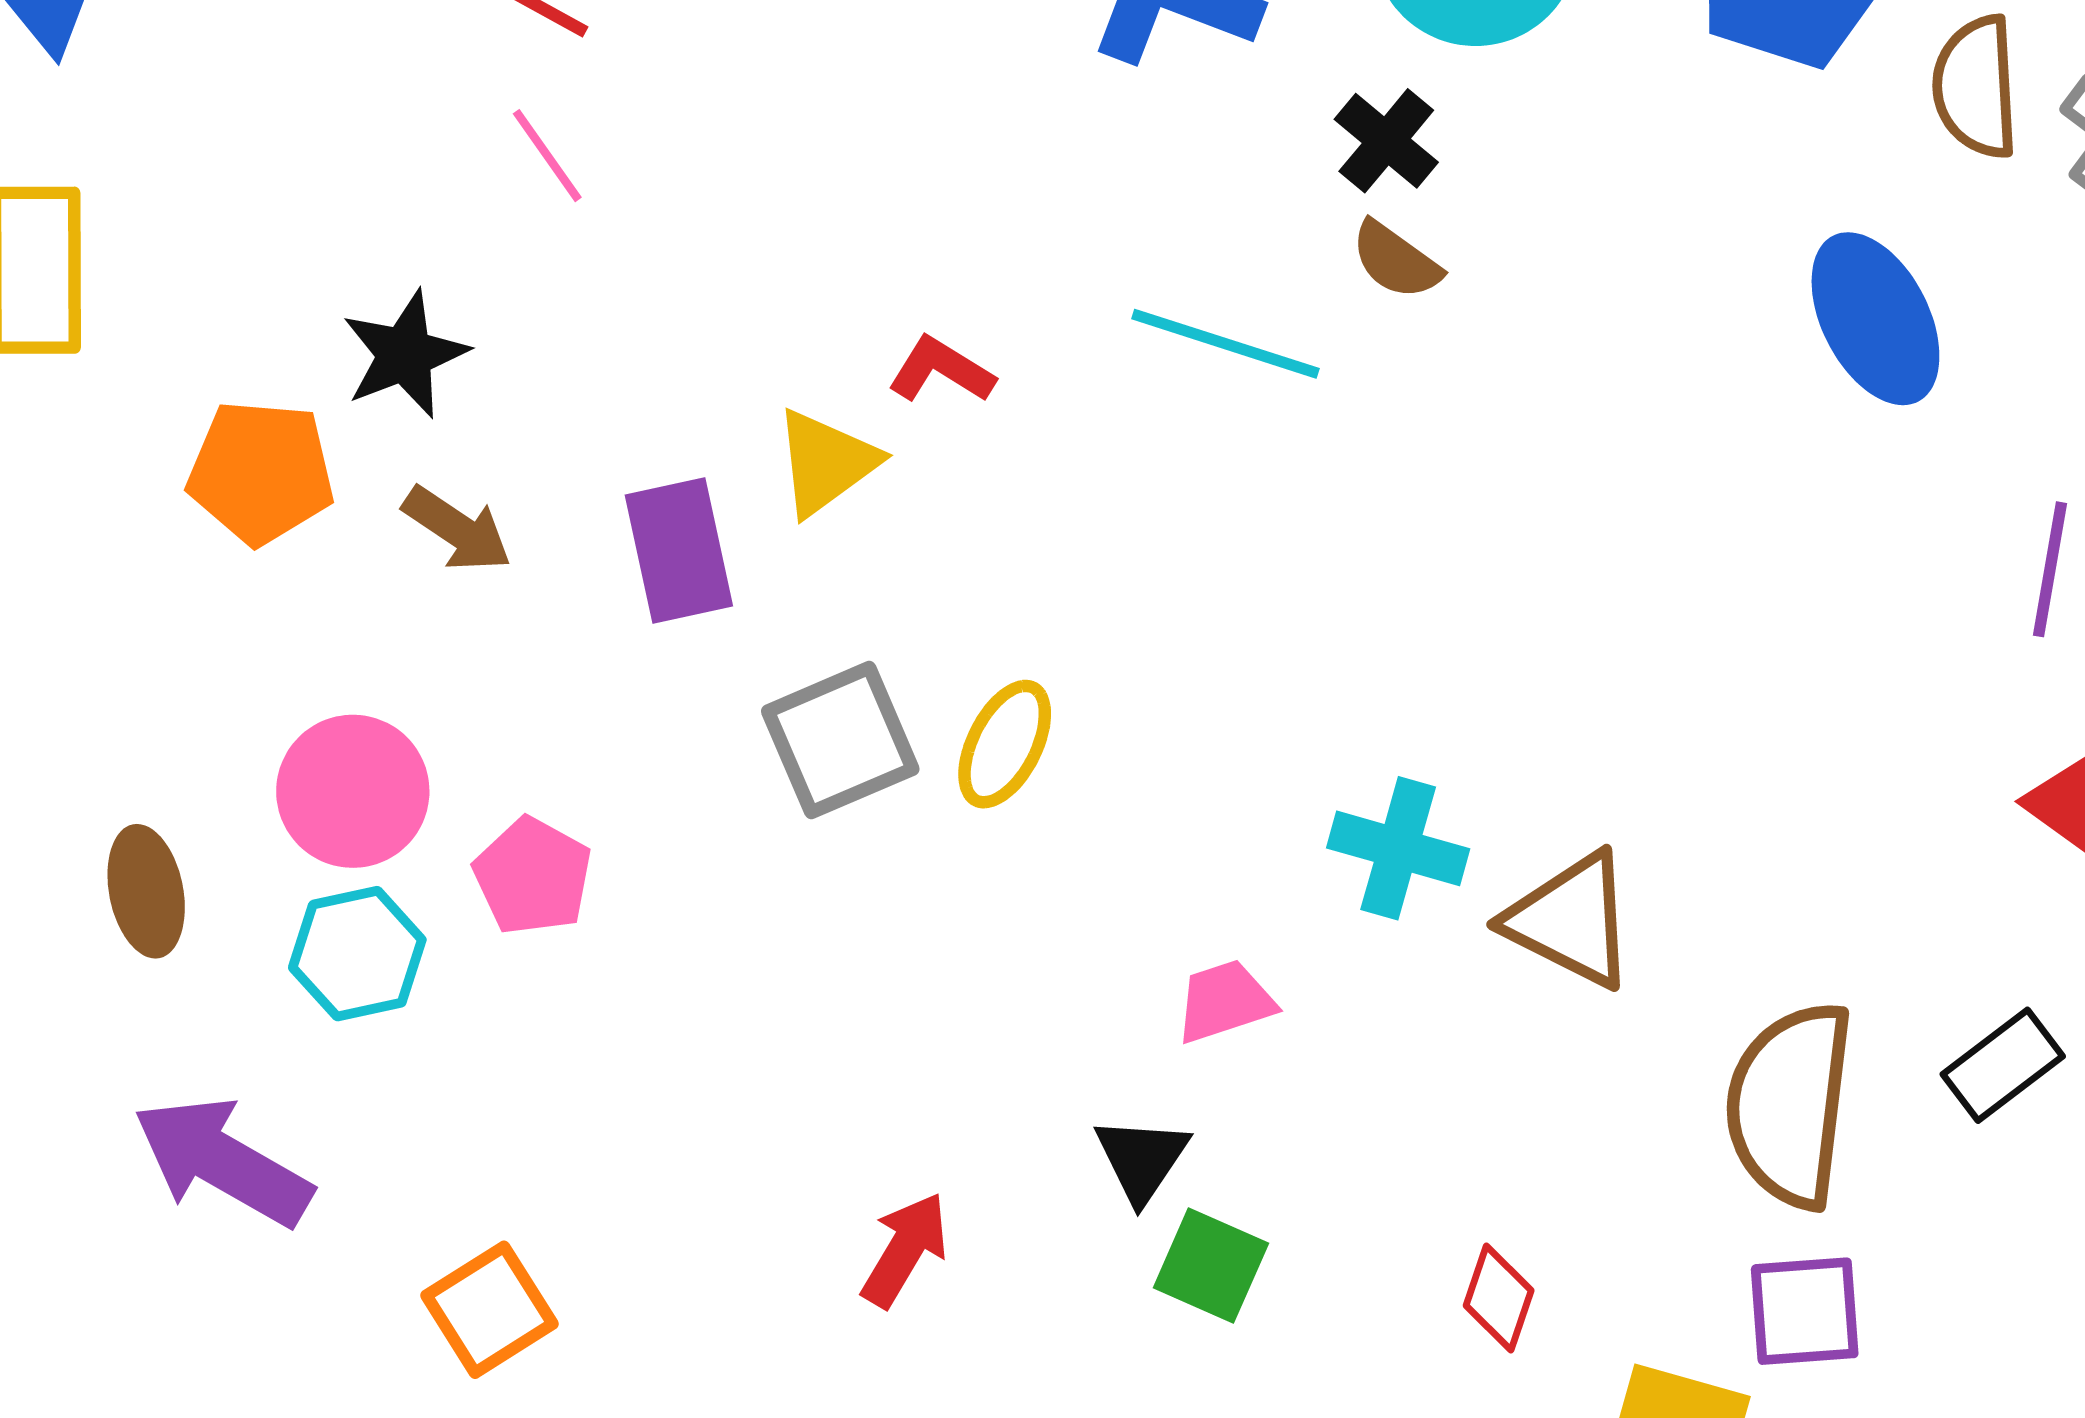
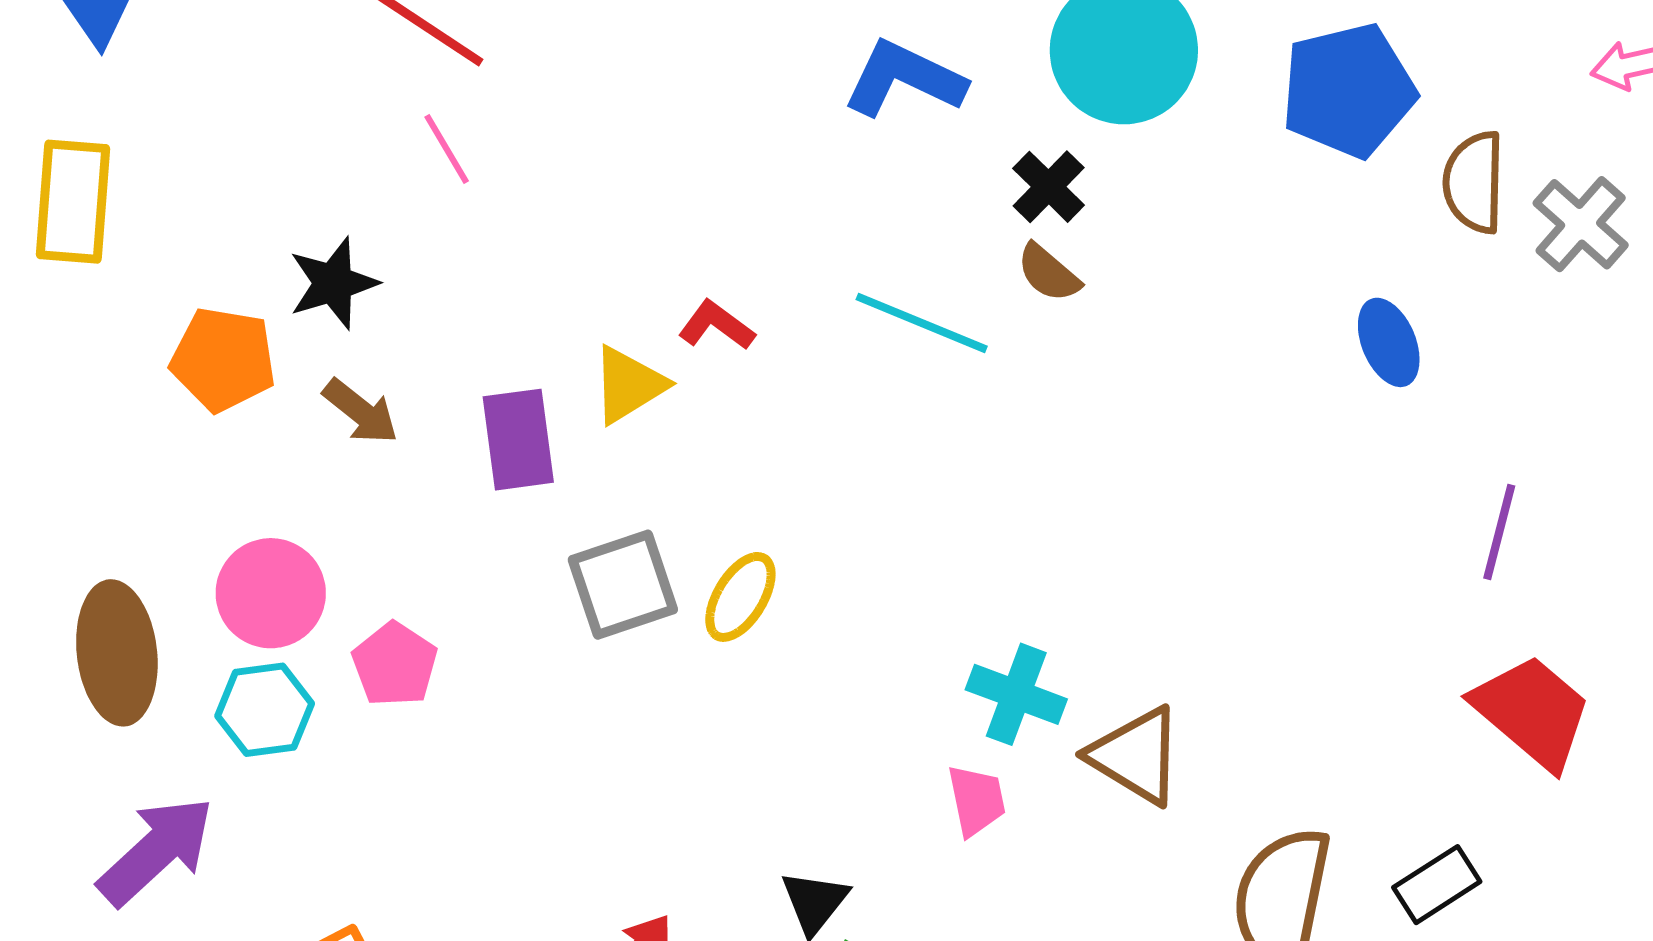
blue ellipse: (1875, 319) -> (1389, 342), size x0.7
brown ellipse: (146, 891) -> (117, 653), size x1.5
pink trapezoid: (1225, 1001) -> (976, 800), moved, turned 92
purple arrow: (223, 1162) -> (156, 851), turned 103

